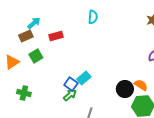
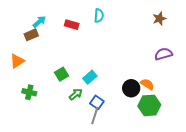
red rectangle: (56, 36) -> (72, 25), moved, turned 32
green square: (36, 56) -> (62, 74), moved
blue square: (71, 84) -> (97, 102), moved

